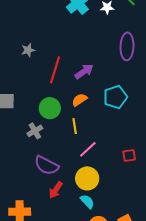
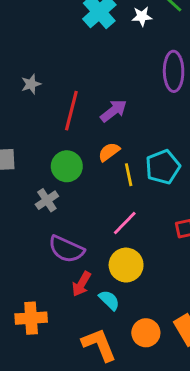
cyan pentagon: (115, 97) -> (163, 167), moved
yellow line: (75, 126) -> (129, 175), moved
cyan semicircle: (87, 201) -> (109, 300), moved

